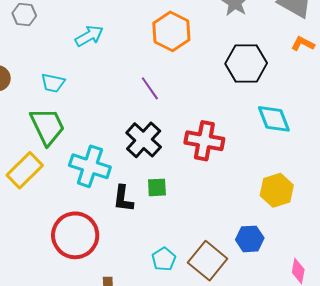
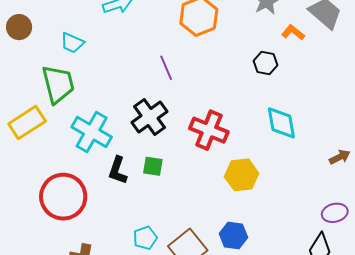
orange L-shape: (303, 44) -> (293, 32), moved
black hexagon: (246, 63) -> (265, 63), size x0.6
yellow hexagon: (277, 190) -> (242, 175), moved

